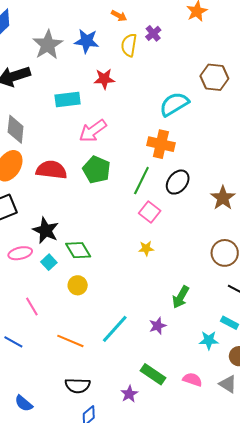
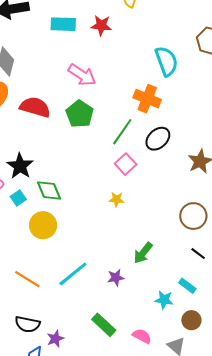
cyan rectangle: (68, 100) -> (63, 24), moved
cyan semicircle: (174, 104) -> (166, 61), turned 92
pink arrow: (93, 131) -> (82, 75), turned -120
yellow circle: (78, 285) -> (43, 225), size x1.4
purple star: (129, 394) -> (55, 339), moved

